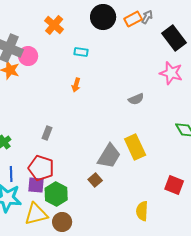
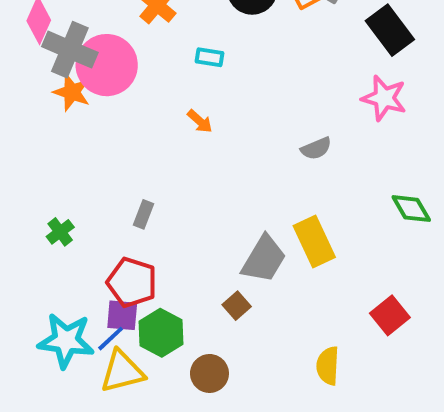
pink circle: (28, 56) -> (107, 65), size x1.6
orange arrow: (76, 85) -> (200, 121), turned -64
blue line: (11, 174) -> (111, 339), moved, turned 49
red square: (174, 185) -> (390, 315), turned 30
brown circle: (62, 222) -> (209, 373), moved

